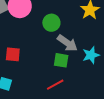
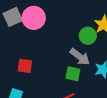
green circle: (51, 23) -> (88, 36), moved

